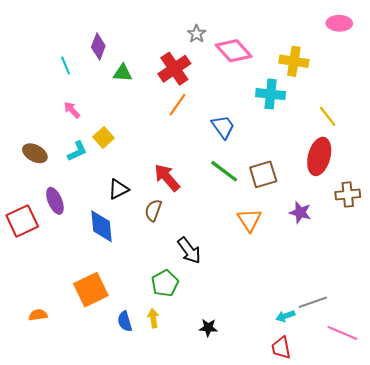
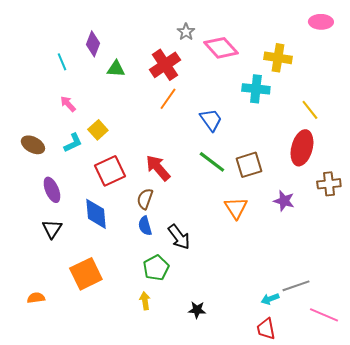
black triangle: (118, 189) -> (52, 229), moved, turned -30
red square: (22, 221) -> (110, 171), moved
blue semicircle: (125, 321) -> (145, 226), moved

